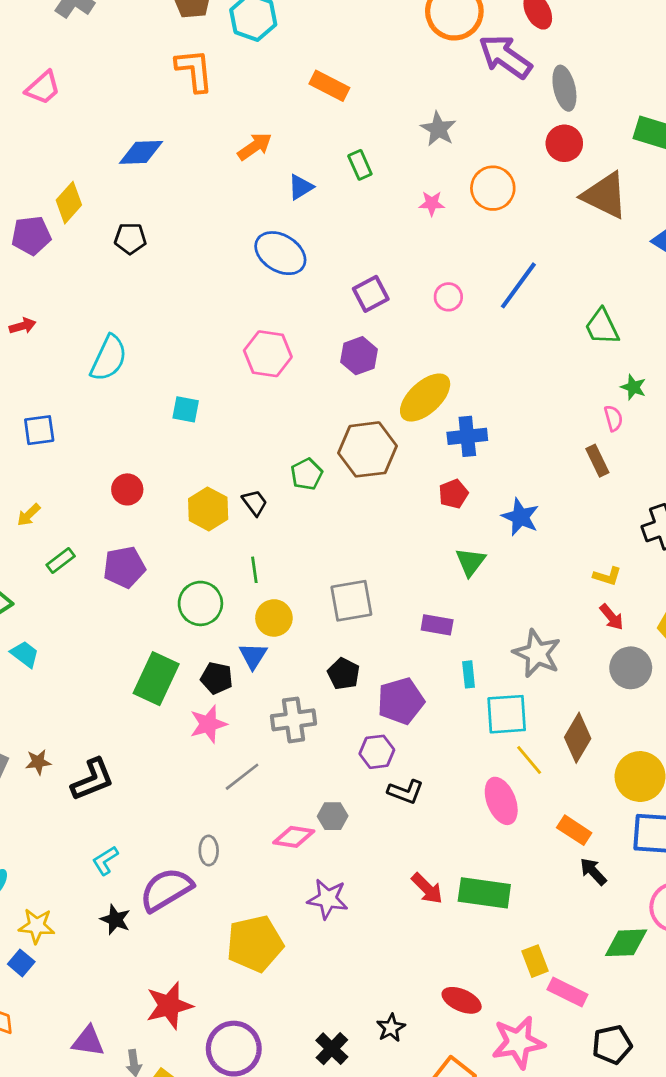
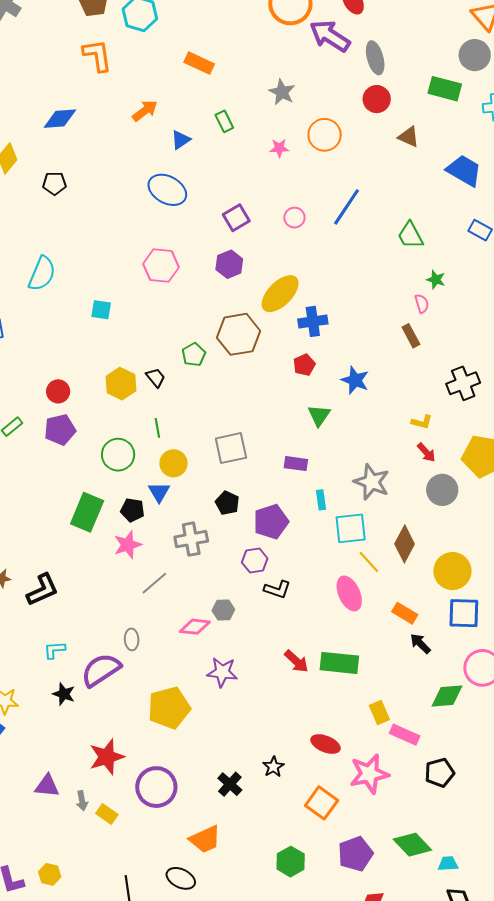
brown triangle: (605, 195) -> (409, 137), size x0.6
red circle: (127, 489) -> (58, 391), moved
cyan L-shape: (105, 860) -> (54, 650), turned 30

